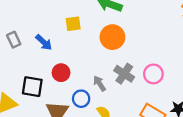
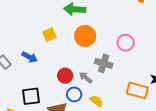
red circle: (61, 73) -> (65, 76), moved
pink circle: (153, 74) -> (126, 43), moved

